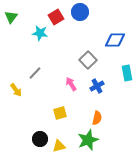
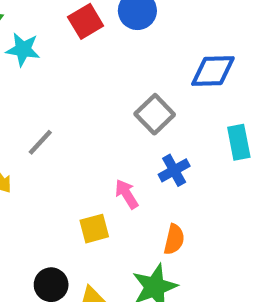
cyan star: (40, 33) -> (23, 49), moved
pink arrow: (71, 84) -> (127, 194), moved

